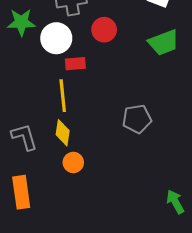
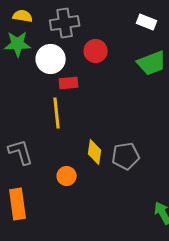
gray pentagon: (137, 119) -> (126, 156), moved
yellow diamond: (63, 133) -> (95, 152), moved

